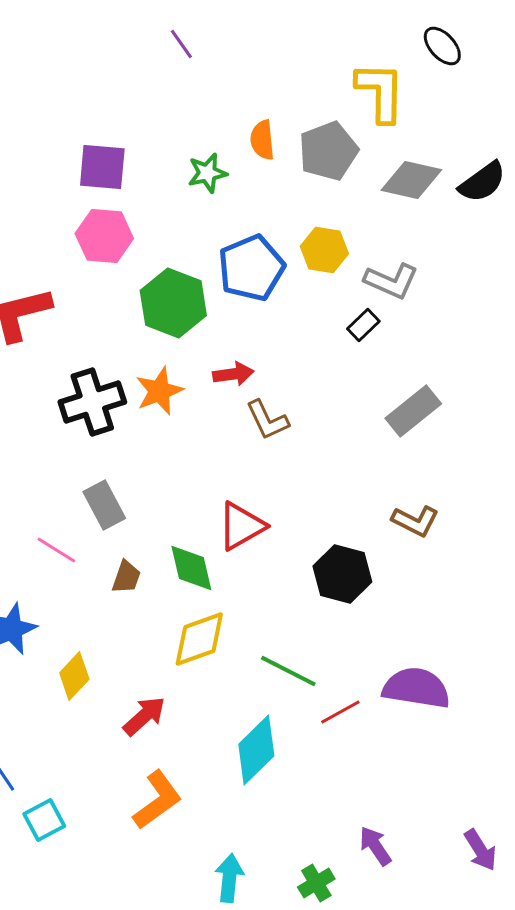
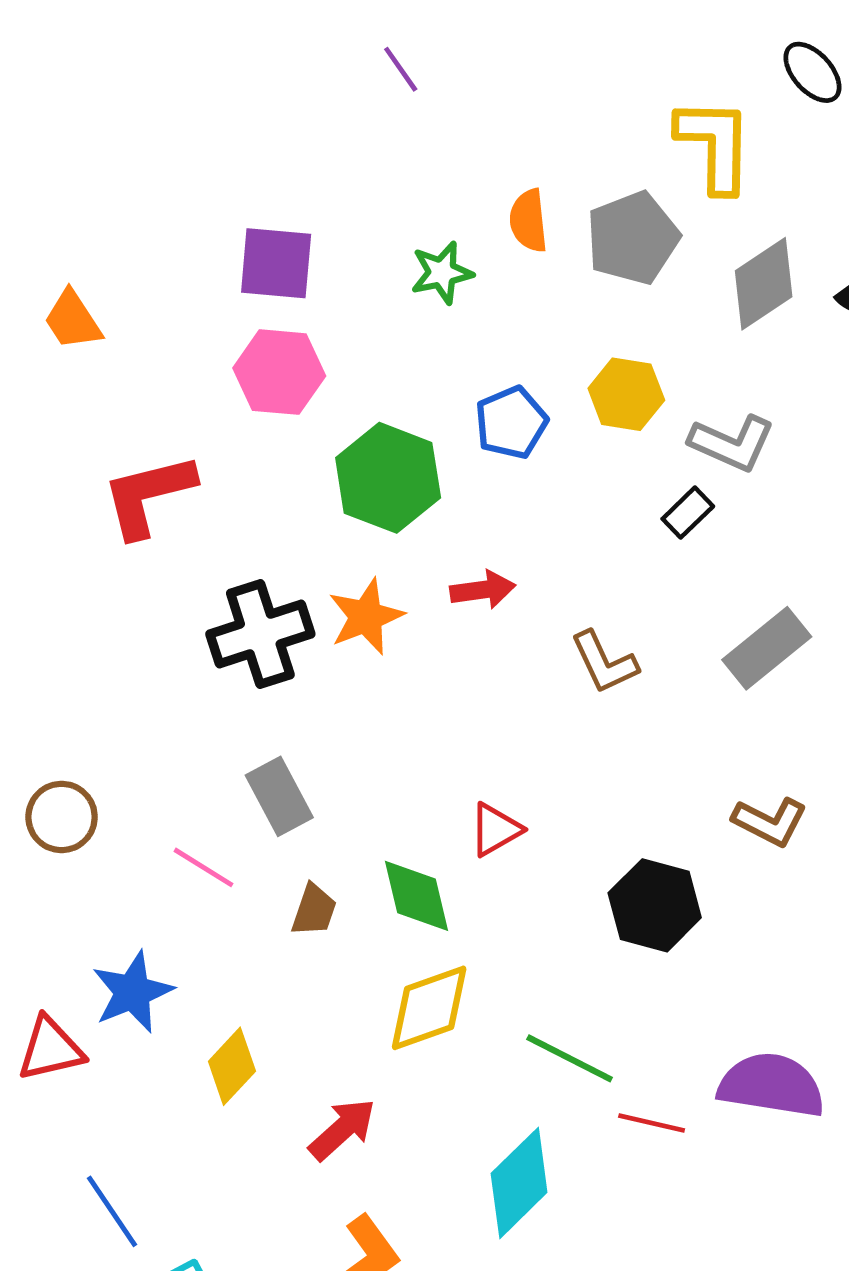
gray diamond: (411, 180) -> (764, 284), turned -46
blue pentagon: (251, 268) -> (511, 423), size x0.7
brown L-shape: (267, 420) -> (604, 662), moved
red triangle: (241, 526) -> (495, 830), size x0.7
red line: (340, 712) -> (652, 1123), turned 42

